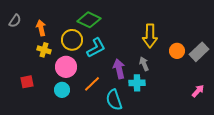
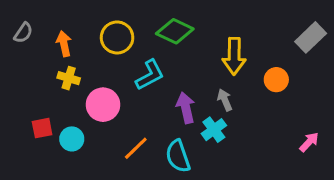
green diamond: (89, 20) -> (175, 31), moved
yellow circle: (72, 40) -> (117, 37), moved
gray rectangle: (199, 52) -> (311, 37), moved
cyan cross: (137, 83) -> (214, 130), turned -35
orange line: (92, 84) -> (136, 148), moved
cyan circle: (62, 90) -> (72, 139), moved

